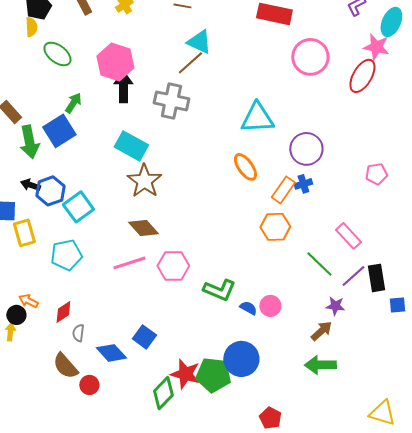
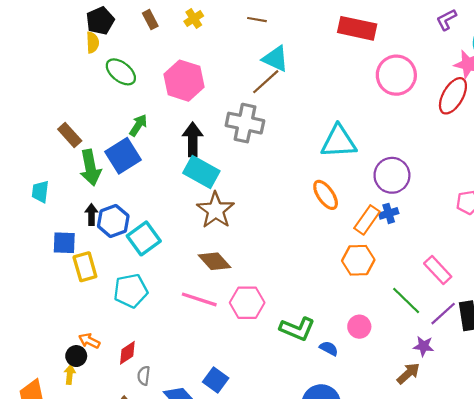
black arrow: (123, 87) -> (193, 139), moved
black arrow: (30, 185) -> (91, 214), turned 72
pink line: (129, 263) -> (199, 299), turned 36
pink circle: (270, 306) -> (359, 327), moved

